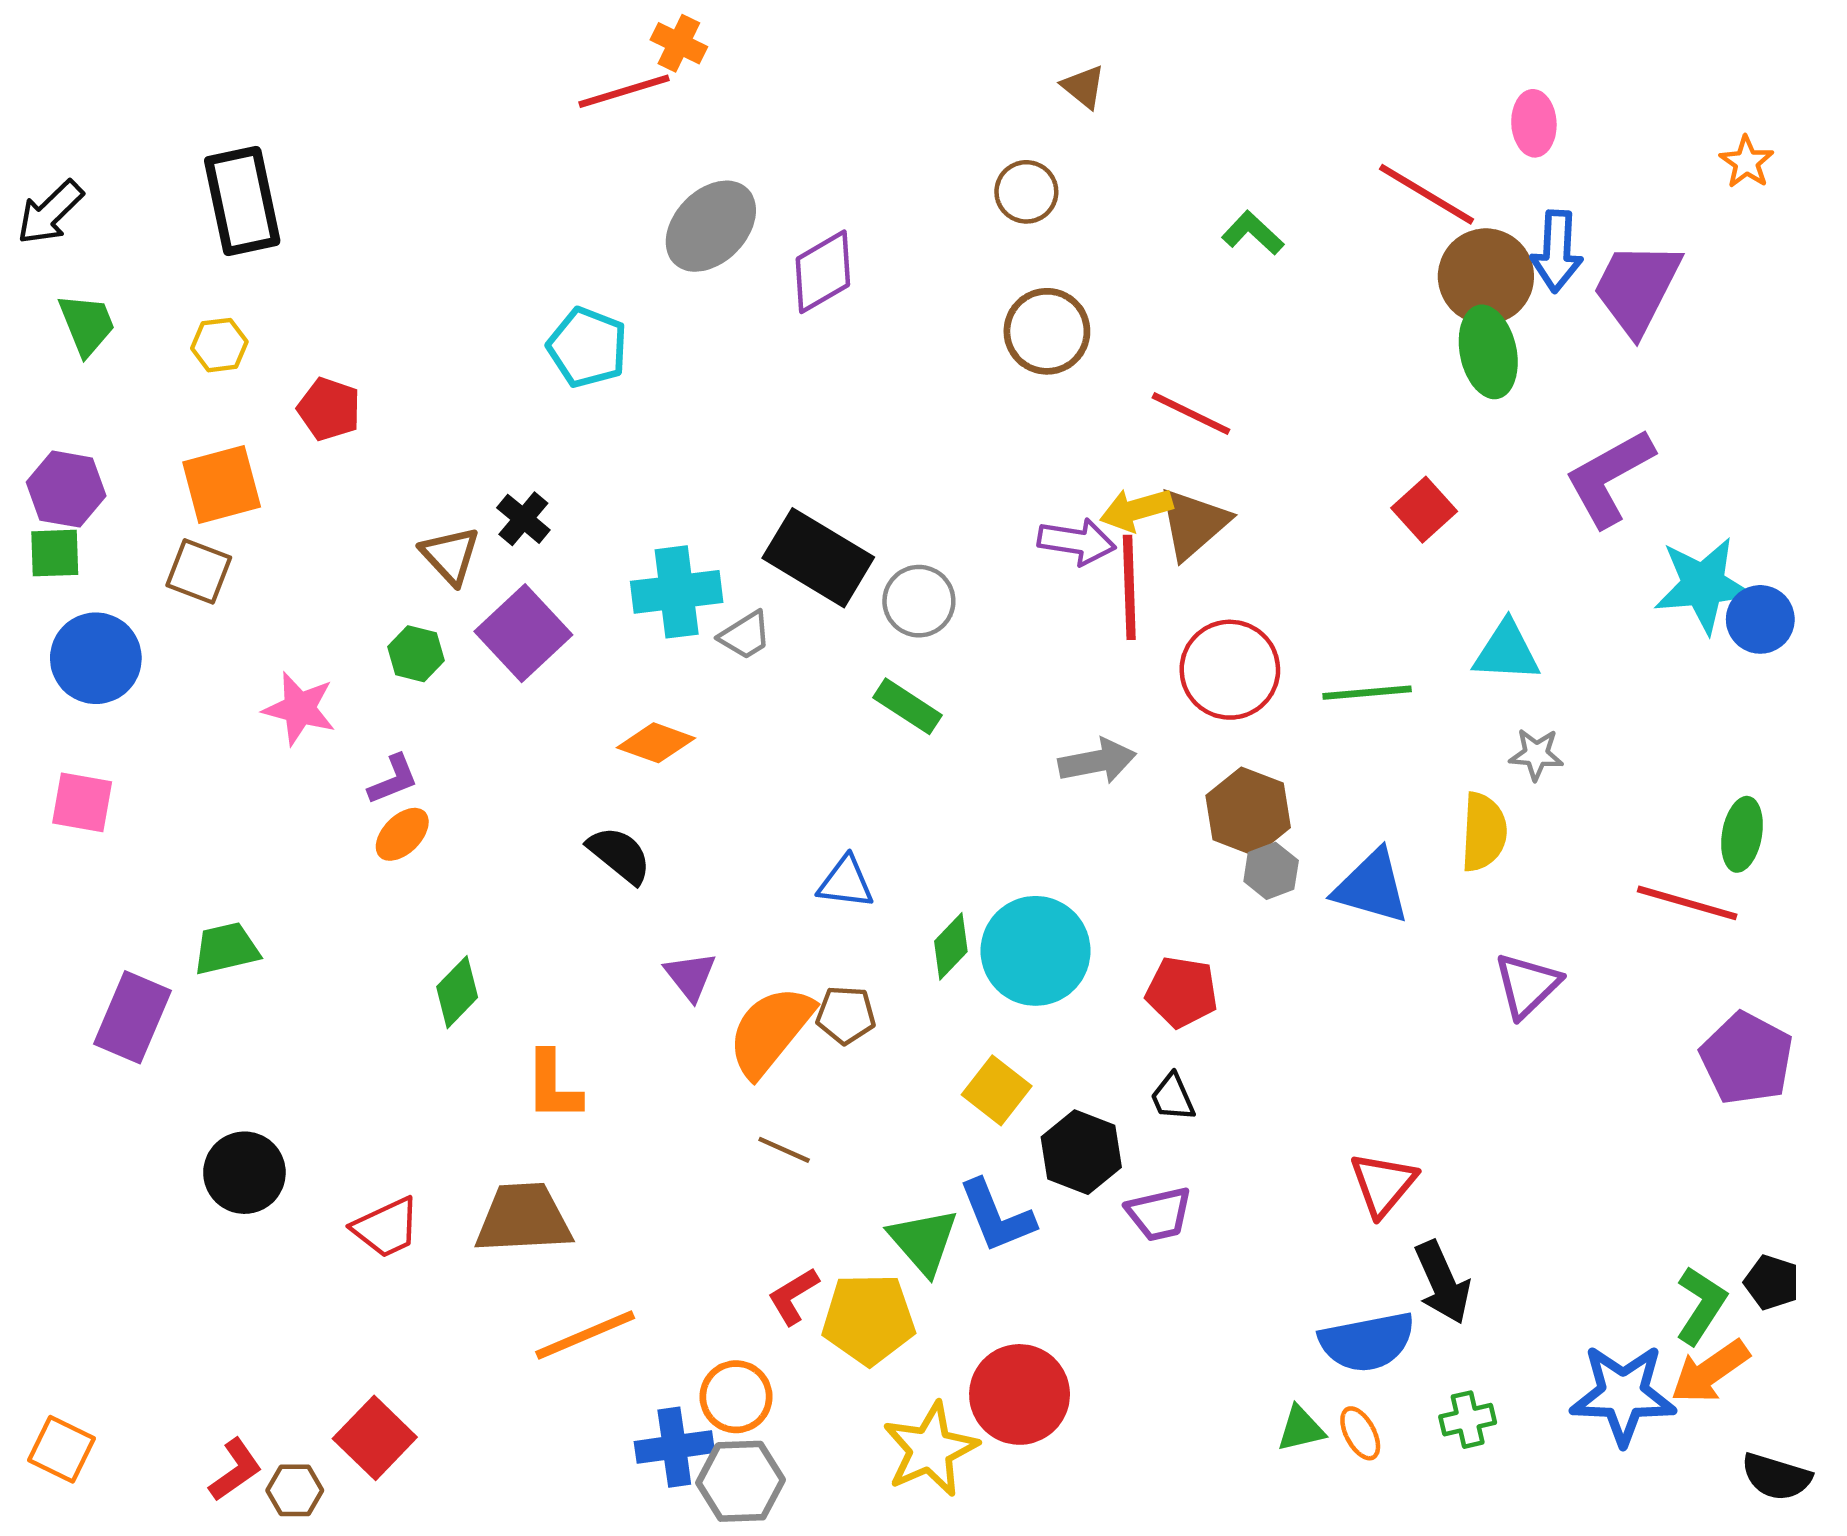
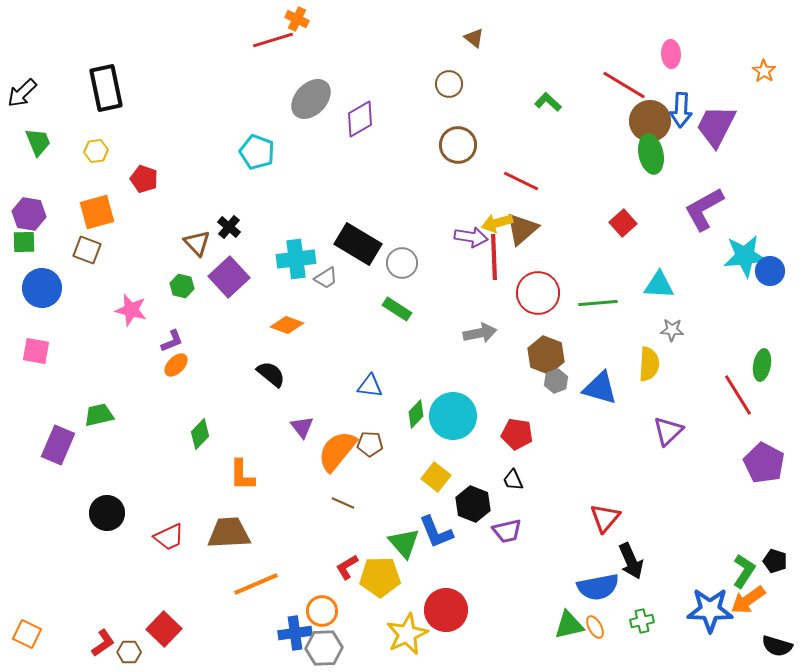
red line: (1687, 903) -> (738, 395), turned 42
green triangle: (1301, 1429) -> (569, 625), size x1.4

